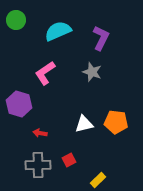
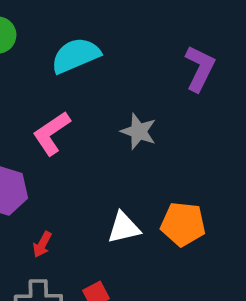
purple L-shape: (101, 38) -> (200, 68), moved
red arrow: (40, 133) -> (42, 244), turned -72

